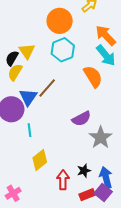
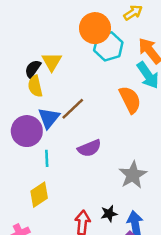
cyan hexagon: (63, 50) -> (108, 46), moved
yellow semicircle: (15, 72) -> (35, 86), turned -48
purple semicircle: (81, 119) -> (89, 148), moved
yellow diamond: (40, 160) -> (39, 195), moved

